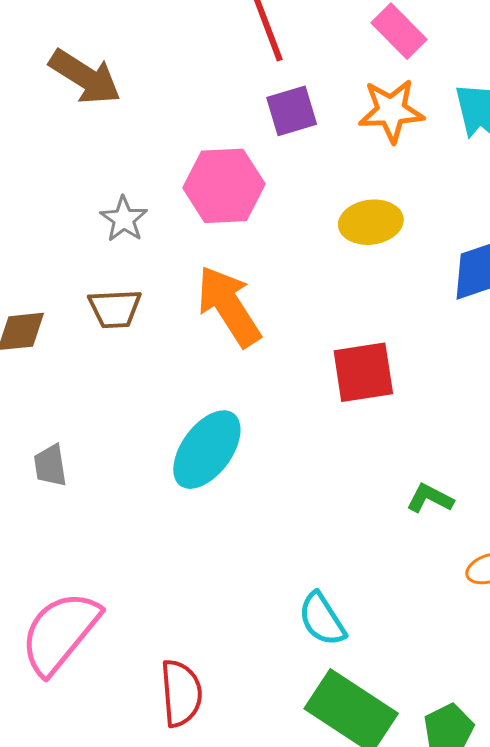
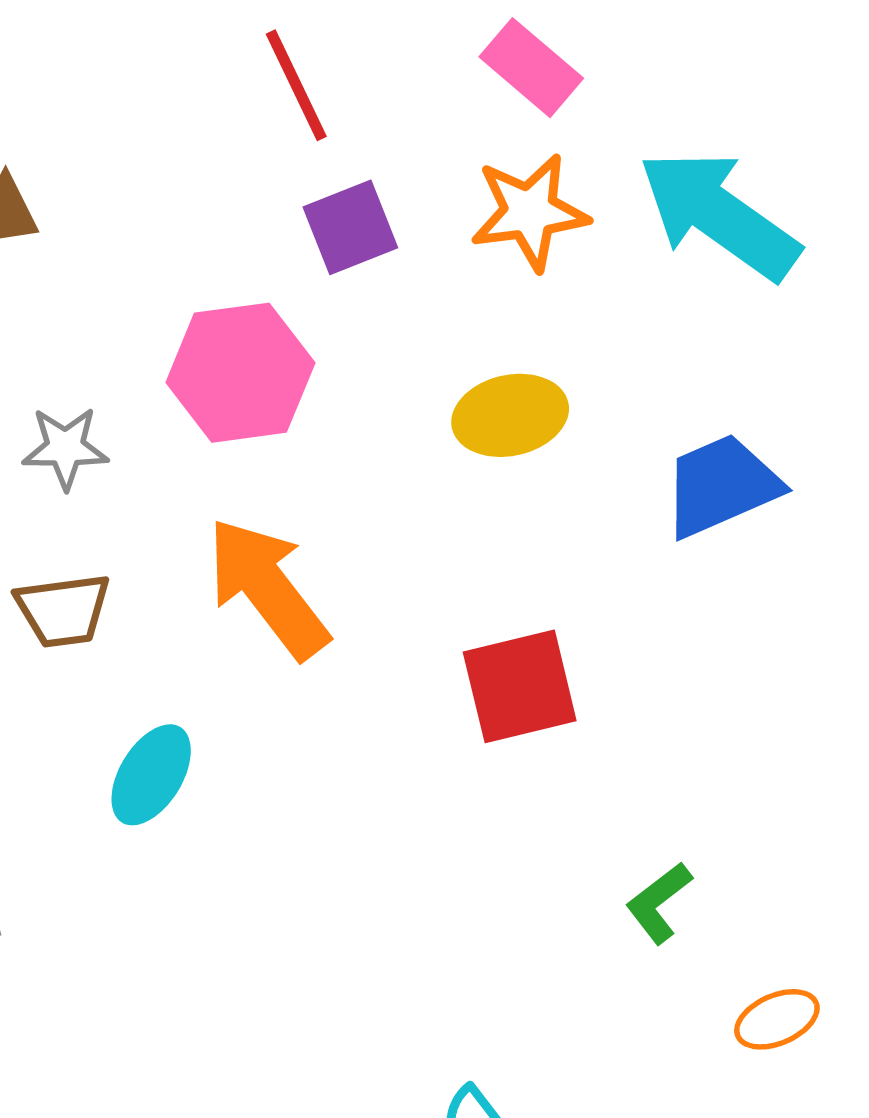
gray star: (124, 219) -> (65, 448), turned -30
cyan ellipse: (207, 450) -> (151, 775), moved, size x0.7
green L-shape: (430, 498) -> (659, 903), turned -60

